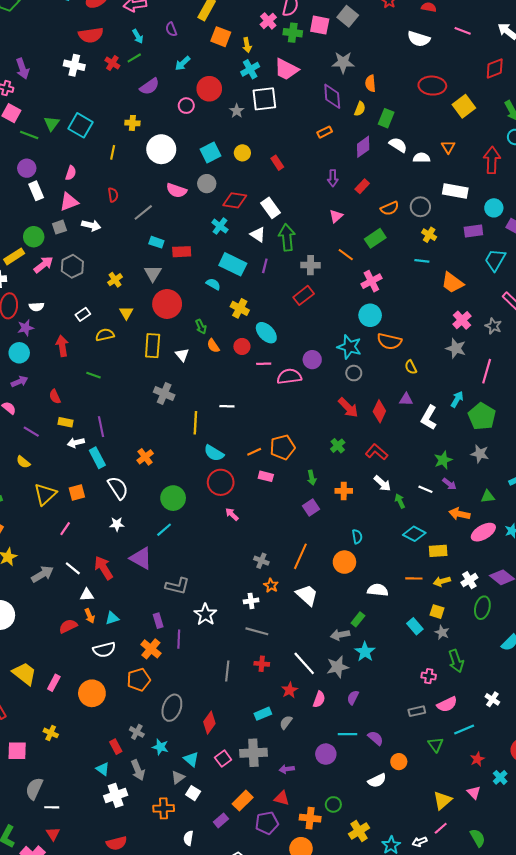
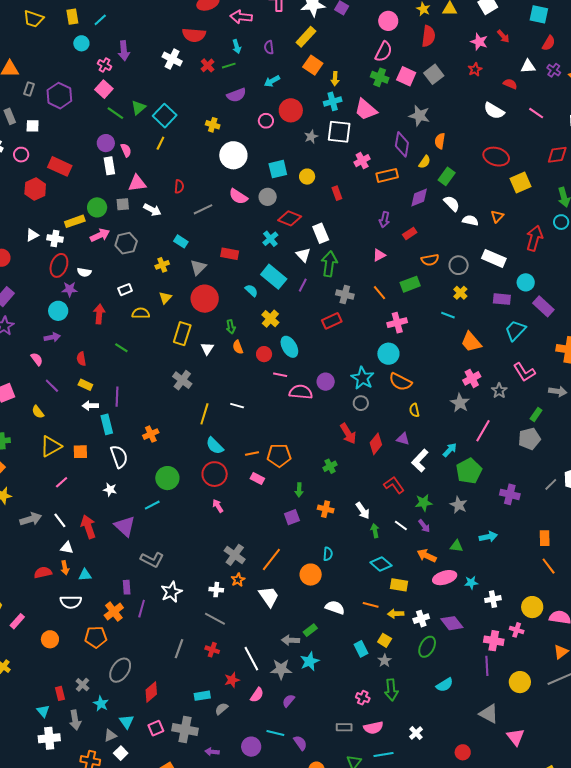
pink cross: (268, 21) -> (362, 161), moved
orange rectangle: (325, 132) -> (387, 175), size x1.5
yellow line: (113, 152) -> (160, 143), moved
pink semicircle: (71, 173) -> (126, 150), moved, turned -56
cyan rectangle: (156, 242) -> (181, 241), moved
red L-shape: (377, 452) -> (394, 485), moved
gray cross: (261, 561) -> (235, 555), size x1.5
orange circle: (92, 693) -> (50, 639), size x0.7

